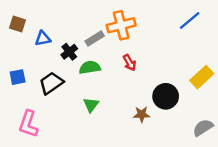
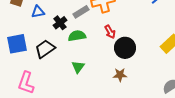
blue square: (18, 77) -> (17, 44), size x1.5
black circle: (166, 96) -> (125, 48), moved

